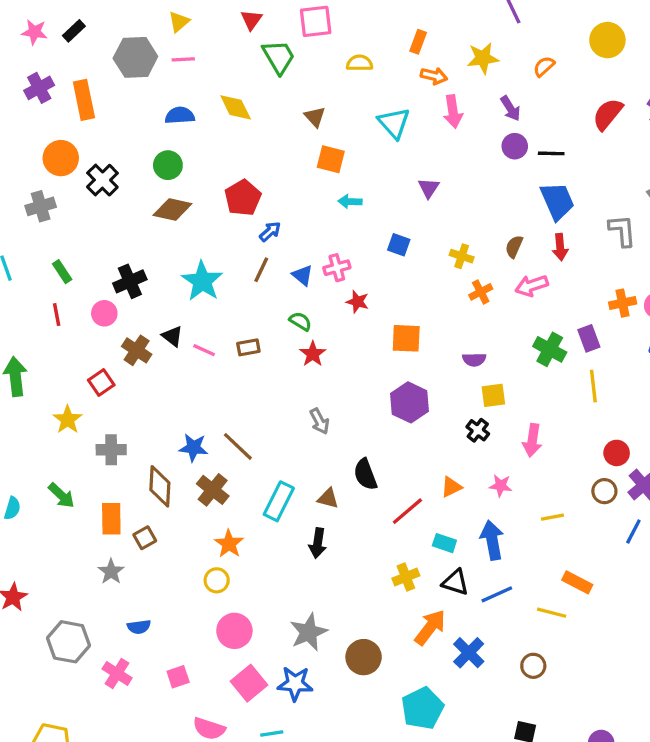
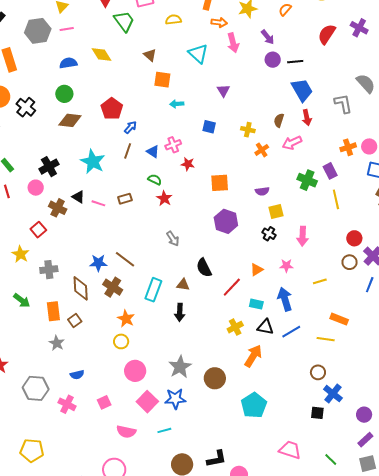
blue cross: (469, 653) -> (333, 394), moved

